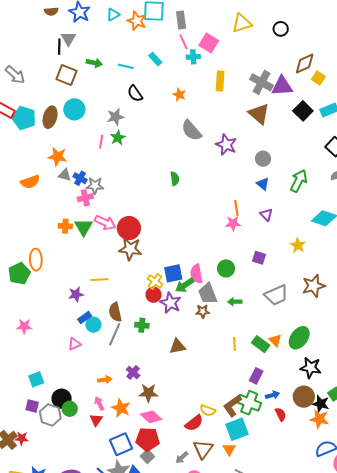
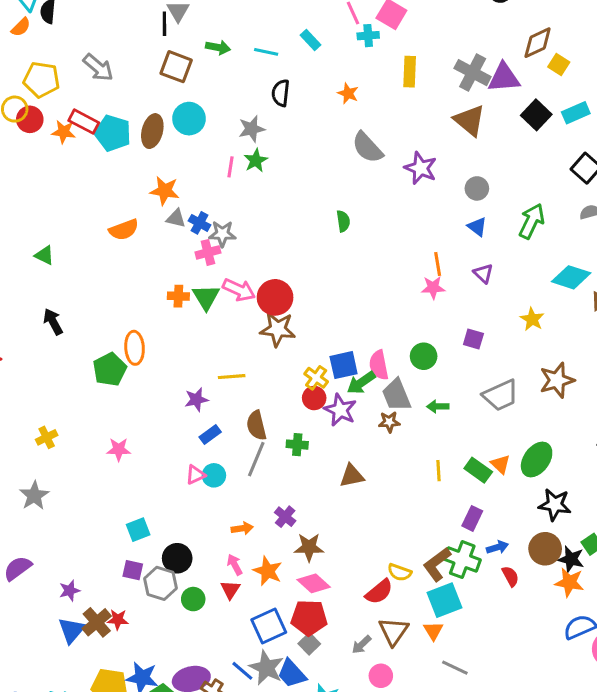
black semicircle: (135, 94) -> (281, 93), turned 42
cyan circle: (93, 325) -> (214, 475), moved
green circle: (70, 409) -> (193, 599), moved

